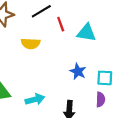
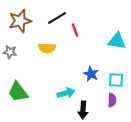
cyan triangle: (86, 33) -> (117, 41), moved
cyan arrow: (35, 99) -> (66, 93), moved

